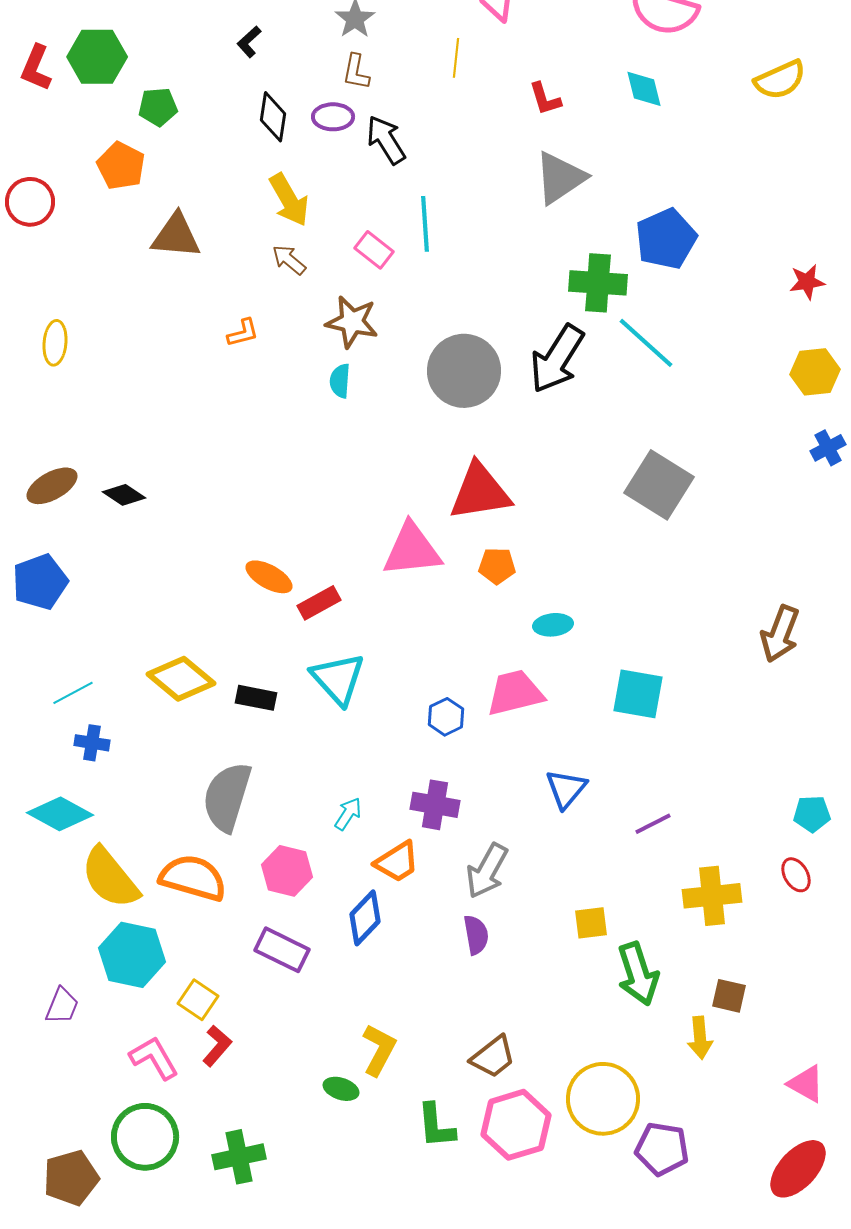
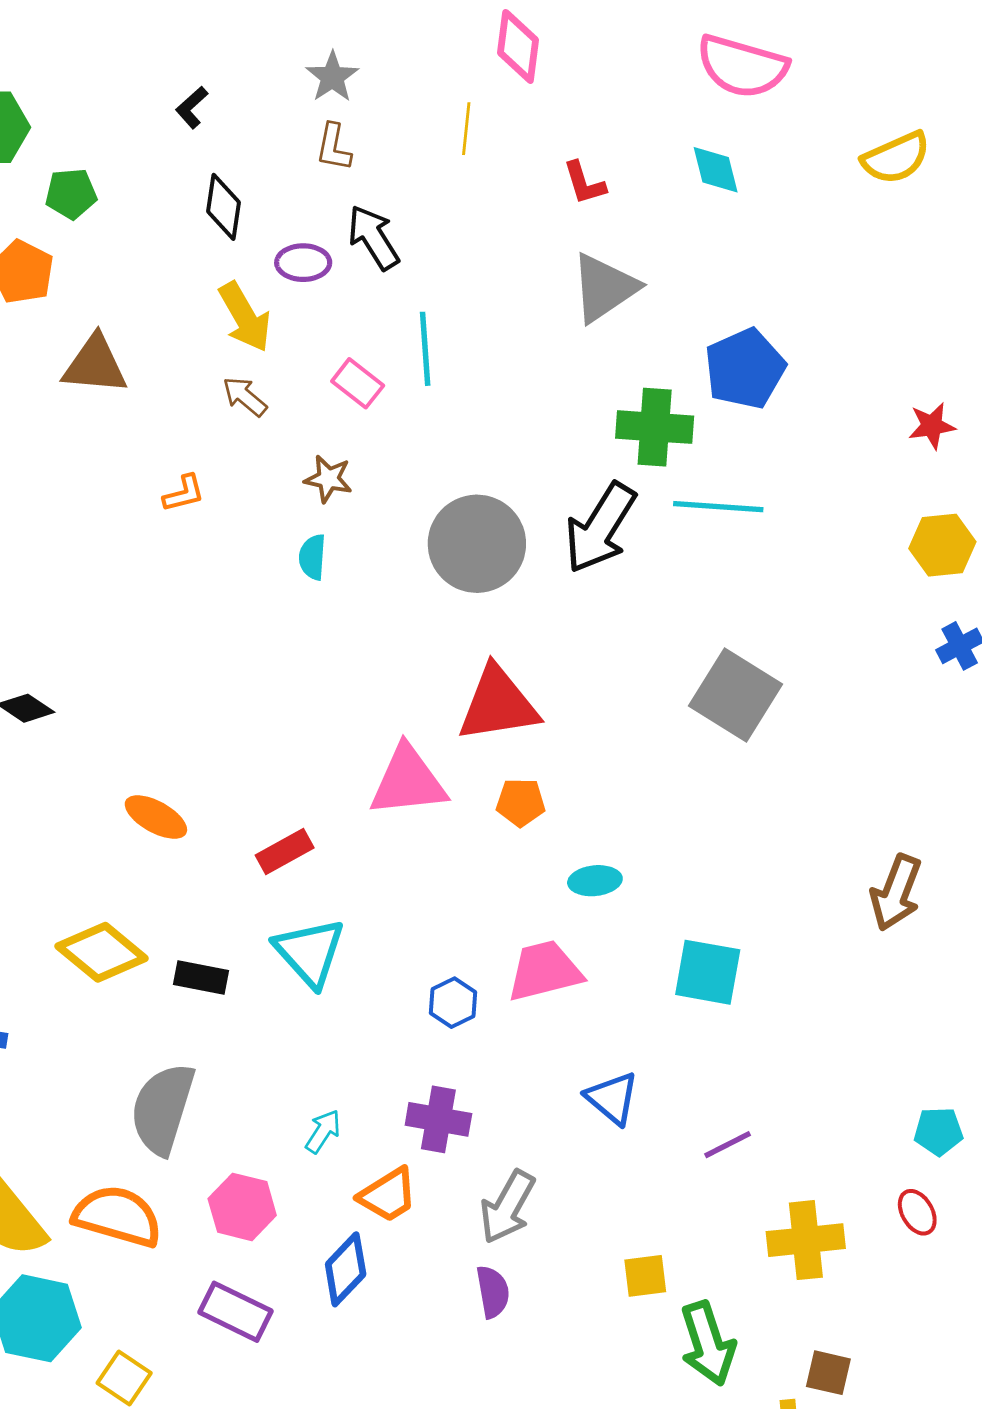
purple ellipse: (333, 117) -> (303, 263), moved
brown star: (352, 322) -> (328, 479), size x0.7
cyan line: (646, 343) -> (718, 507), turned -38
orange ellipse: (269, 577) -> (156, 817), moved
blue triangle: (566, 789) -> (612, 1098), turned -30

